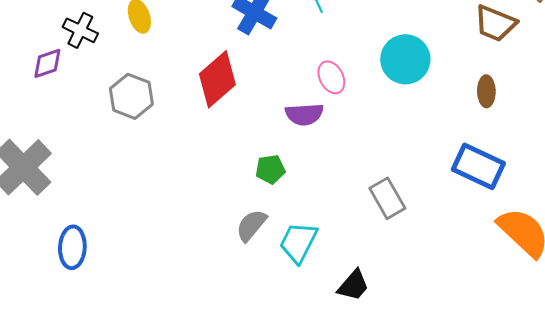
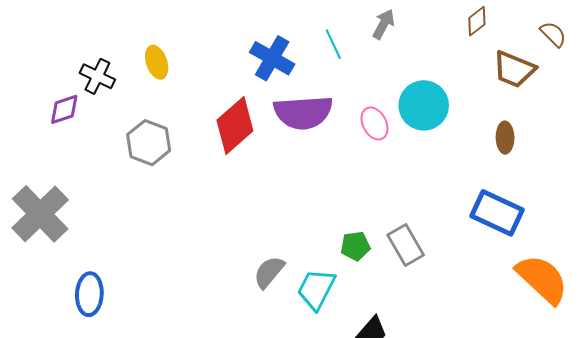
pink ellipse: (331, 77) -> (374, 123), moved
purple semicircle: (304, 114) -> (303, 112), moved, size x1.5
green pentagon: (270, 169) -> (355, 246), moved

